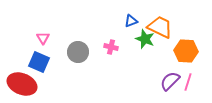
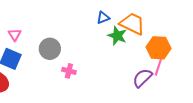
pink cross: (111, 47) -> (69, 71), moved
pink line: (188, 82) -> (158, 67), moved

